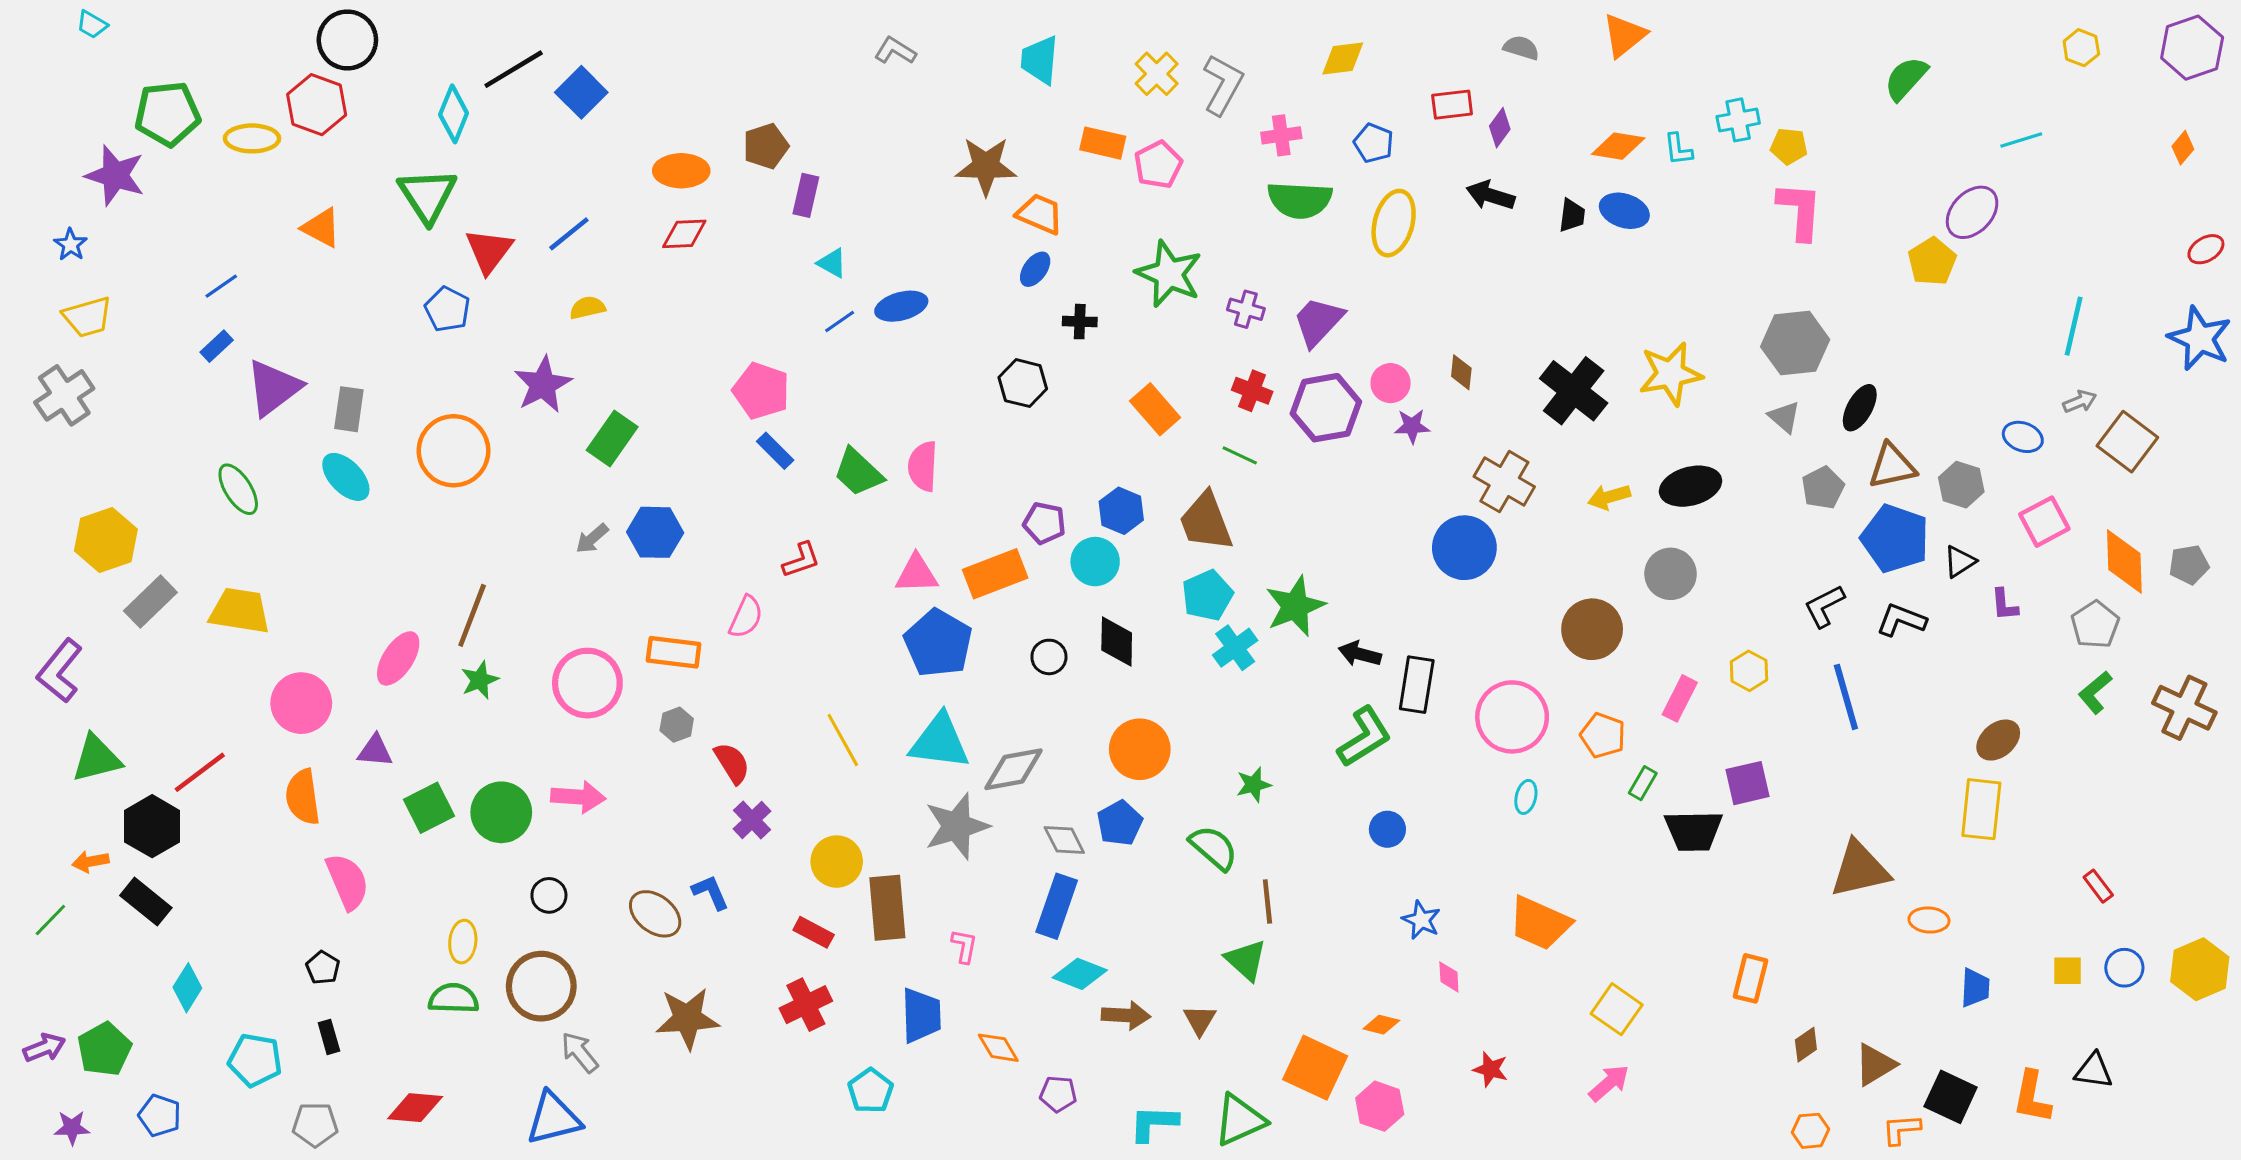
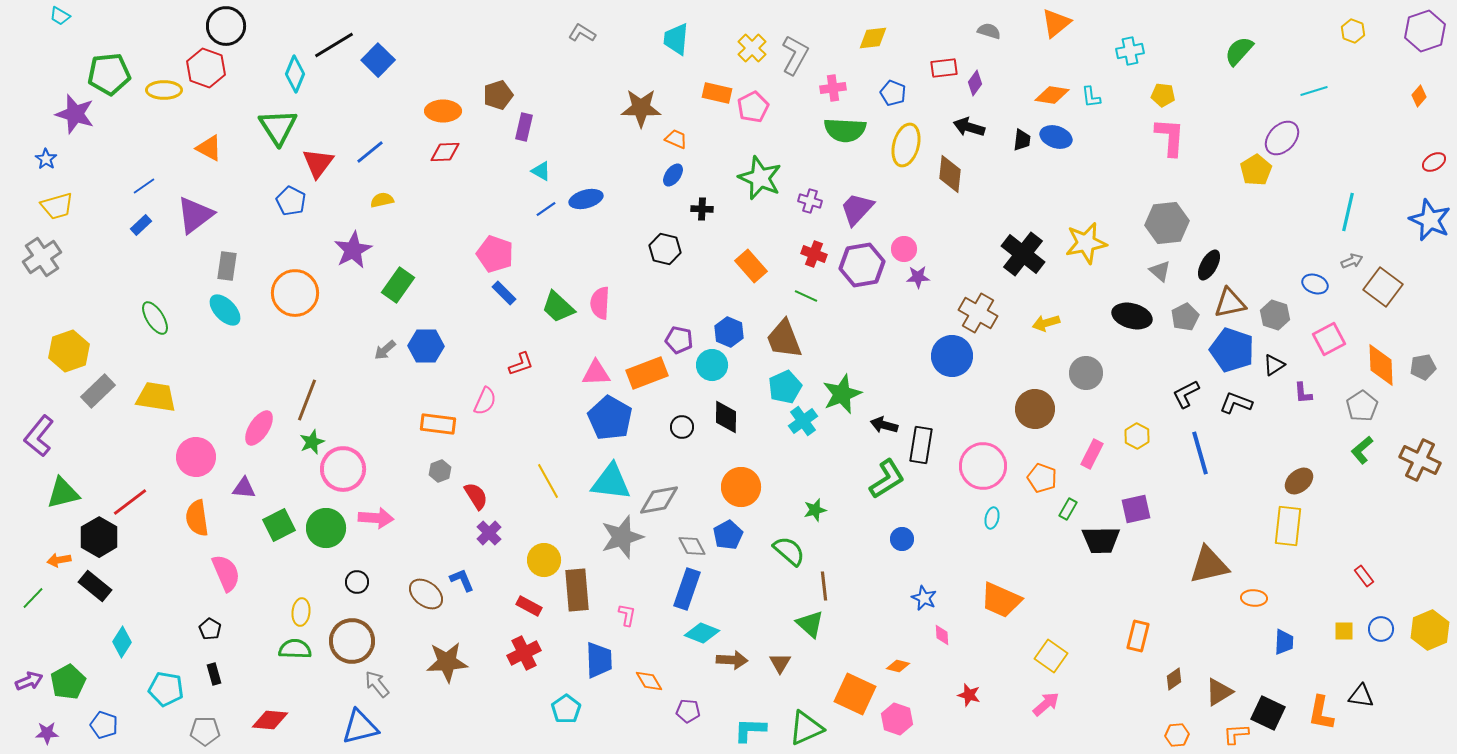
cyan cross: (1738, 120) -> (1130, 51), moved
orange trapezoid: (1040, 214) -> (676, 139), size x0.7
brown diamond: (1461, 372) -> (950, 174), moved, size x1.6
purple triangle: (274, 388) -> (195, 215), moved
black ellipse: (1691, 486) -> (1132, 316), moved, turned 30
pink circle: (587, 683) -> (343, 469), moved

